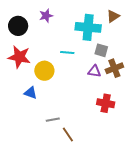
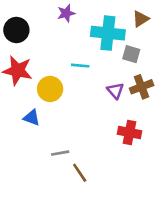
purple star: (46, 16) -> (66, 13), moved
gray square: (101, 50) -> (131, 54), moved
purple triangle: (94, 71) -> (115, 91), turned 40

